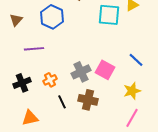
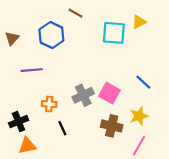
orange cross: (50, 80) -> (49, 104), turned 32
black cross: (22, 83) -> (19, 122), moved
brown cross: (88, 100) -> (112, 126), moved

